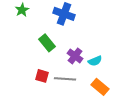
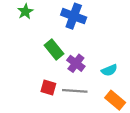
purple cross: (75, 56) -> (76, 63), moved

